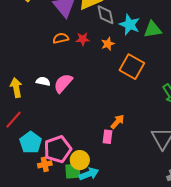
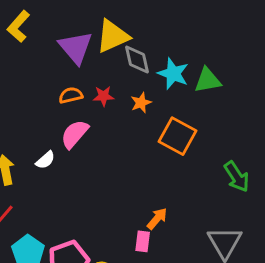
white semicircle: (43, 81) -> (45, 160), turned 128
pink semicircle: (63, 83) -> (75, 134), moved

